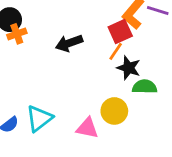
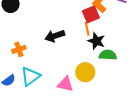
orange cross: (17, 34) -> (19, 49), moved
black arrow: (69, 43) -> (55, 36), moved
orange line: (116, 51) -> (87, 29), turned -48

